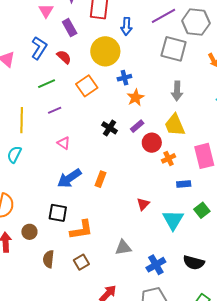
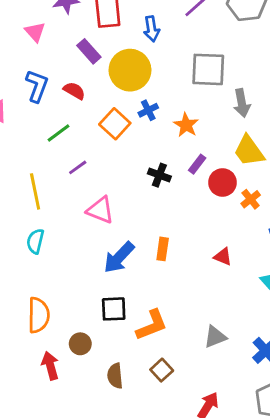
purple rectangle: (70, 28) -> (89, 51), moved
gray square: (174, 49) -> (208, 69), moved
blue cross: (124, 78) -> (148, 110), moved
pink triangle: (64, 143) -> (100, 210), size x1.5
red triangle: (143, 204) -> (223, 257), moved, turned -40

